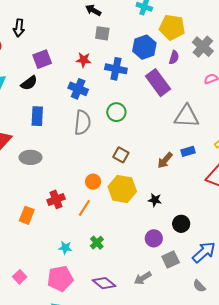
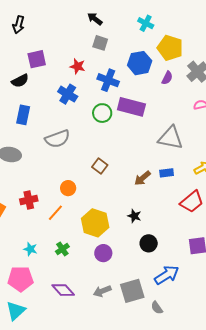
purple rectangle: (158, 83) -> (131, 107), moved, turned -48
green circle: (116, 112) -> (102, 113), moved
gray semicircle: (82, 123) -> (57, 139), moved, turned 55
yellow hexagon: (122, 189) -> (95, 223), moved
black star: (155, 200) -> (134, 216), moved
purple circle: (154, 238) -> (103, 253), moved
gray square: (171, 259) -> (132, 291), moved, size x1.4

